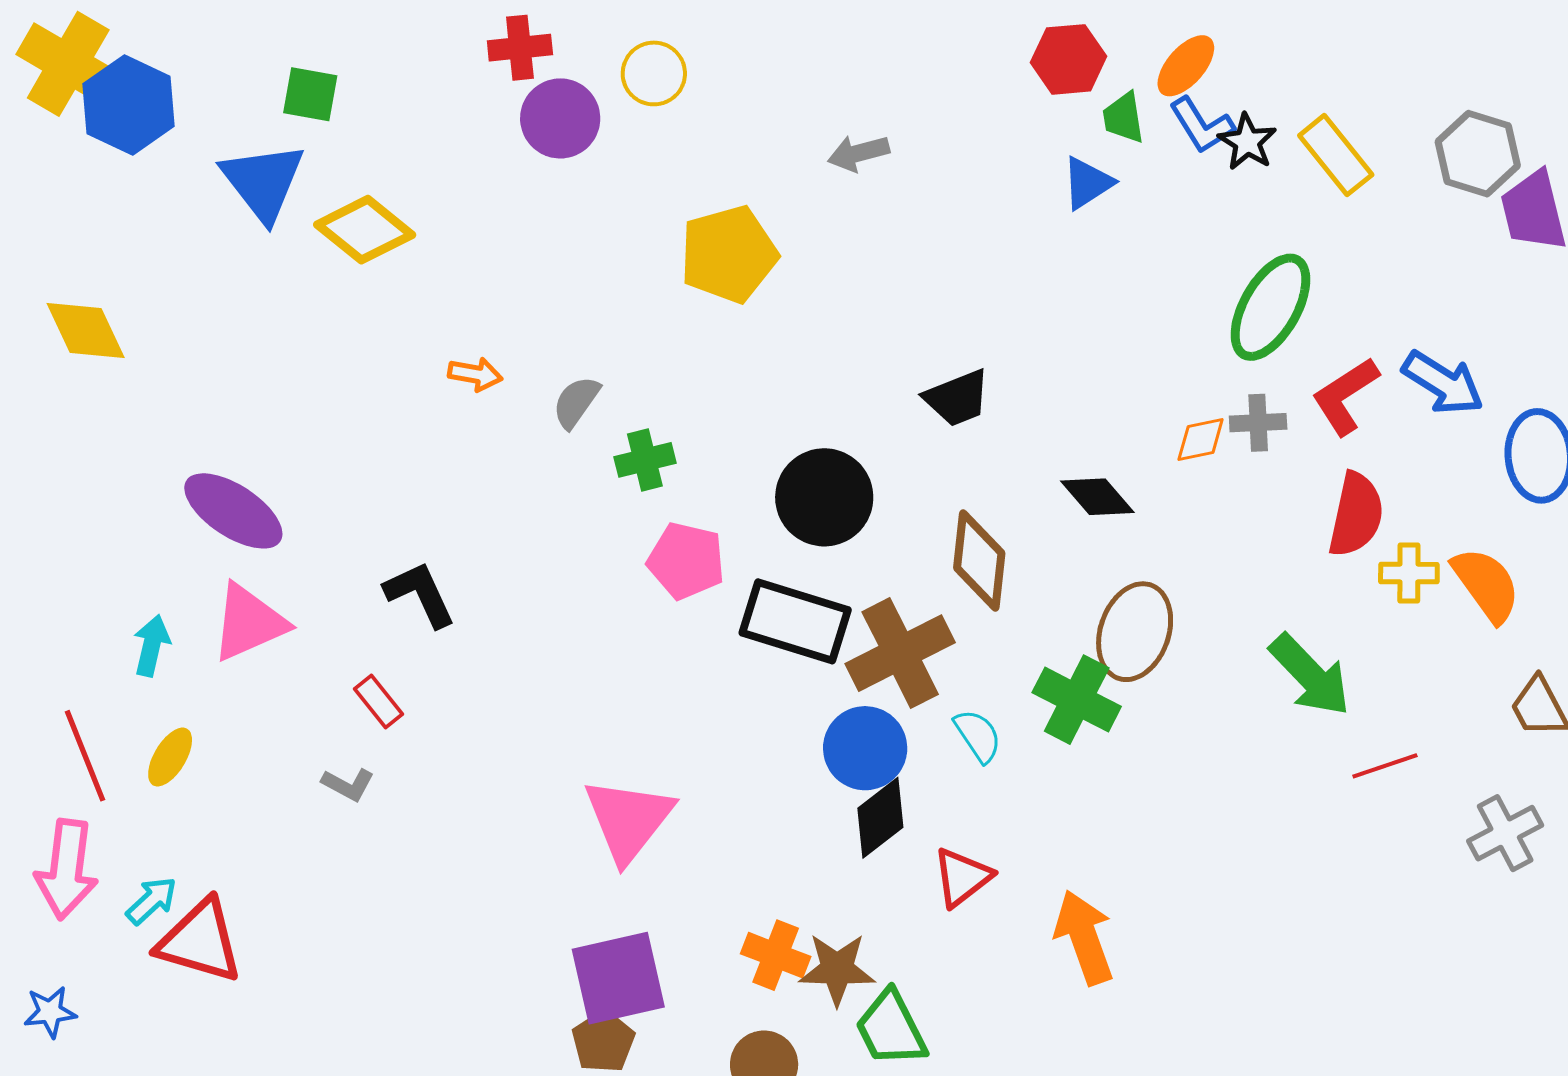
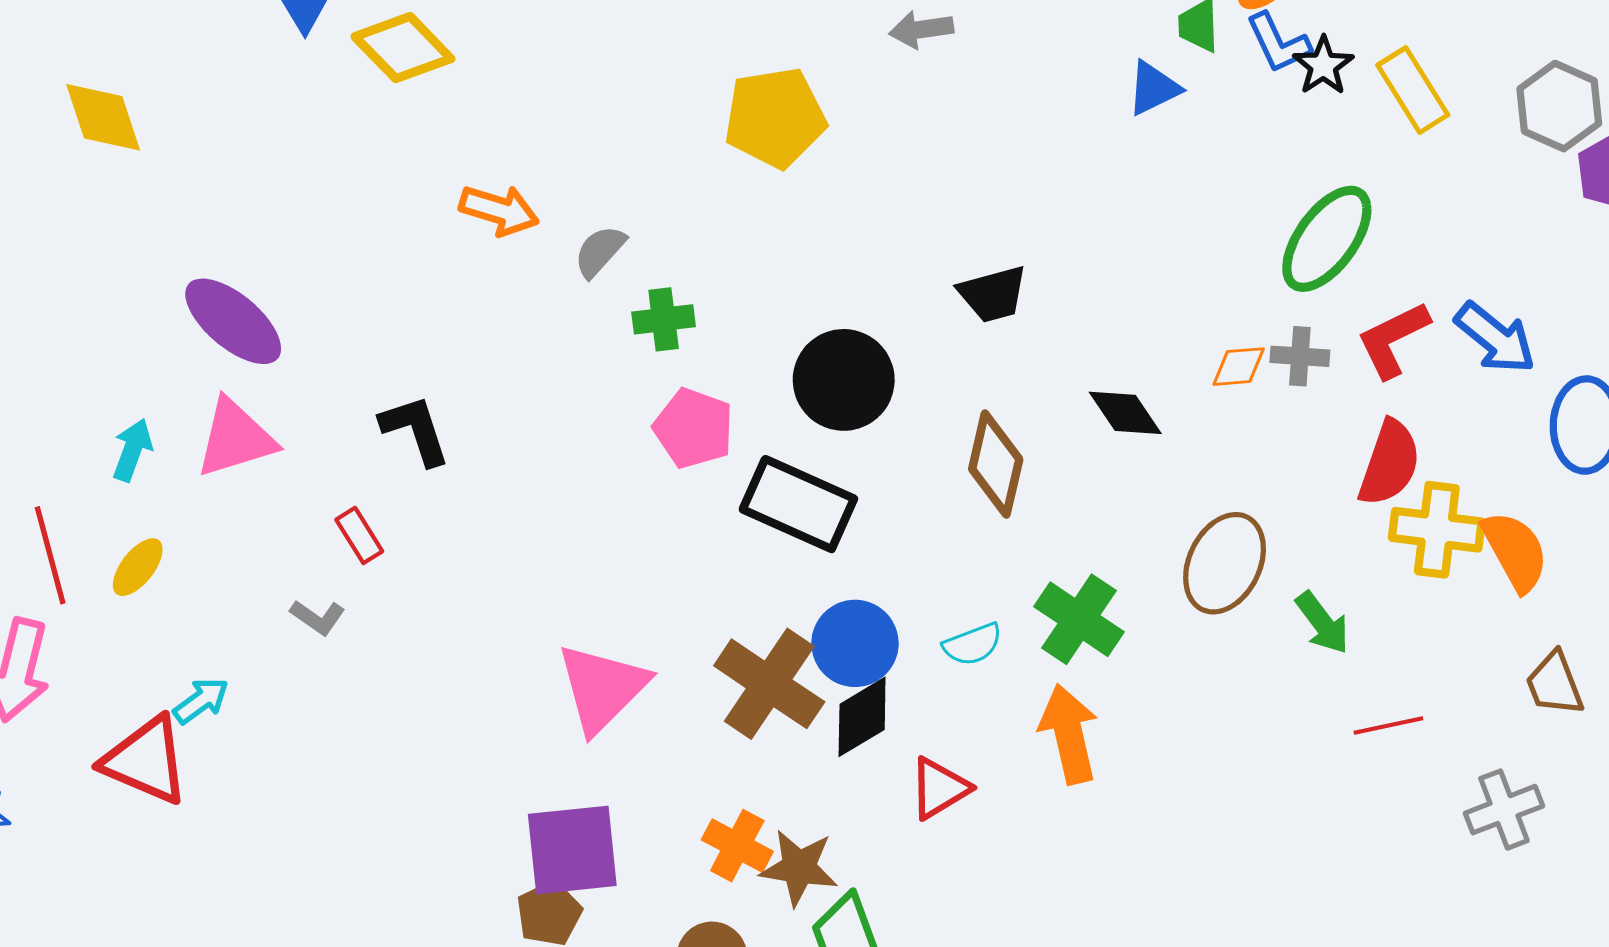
orange arrow: (475, 374) -> (499, 210), size x1.4
yellow cross: (1409, 573) -> (1437, 530), size x1.5
brown ellipse: (1135, 632) -> (1225, 563), moved
brown cross: (900, 653) -> (769, 684), moved, turned -36
green arrow: (1310, 675) -> (1322, 623), size x0.7
cyan semicircle: (978, 736) -> (973, 644), turned 96
cyan arrow: (152, 901) -> (201, 701), moved
orange arrow: (1084, 937) -> (1069, 734), moved

